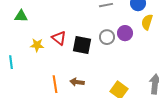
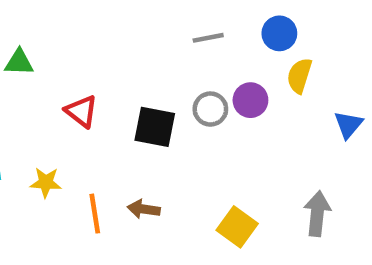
red triangle: (59, 38) -> (81, 111), moved
yellow star: (37, 45) -> (46, 182), moved

